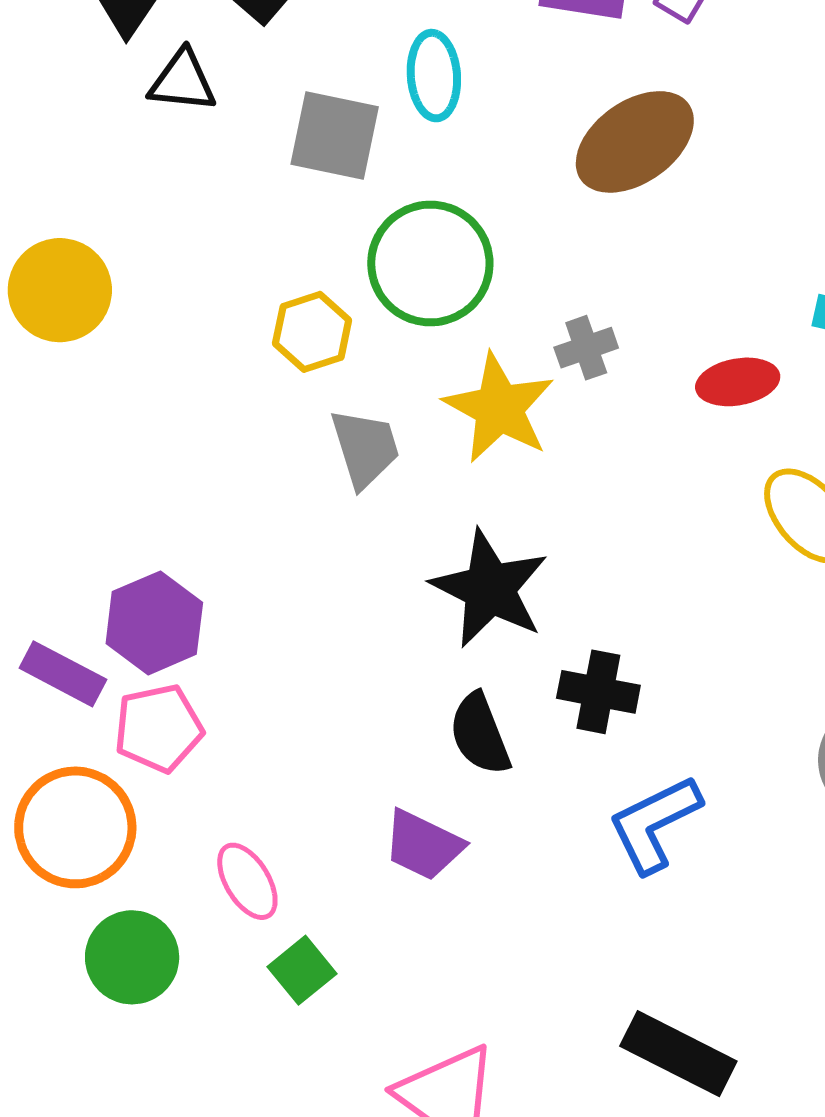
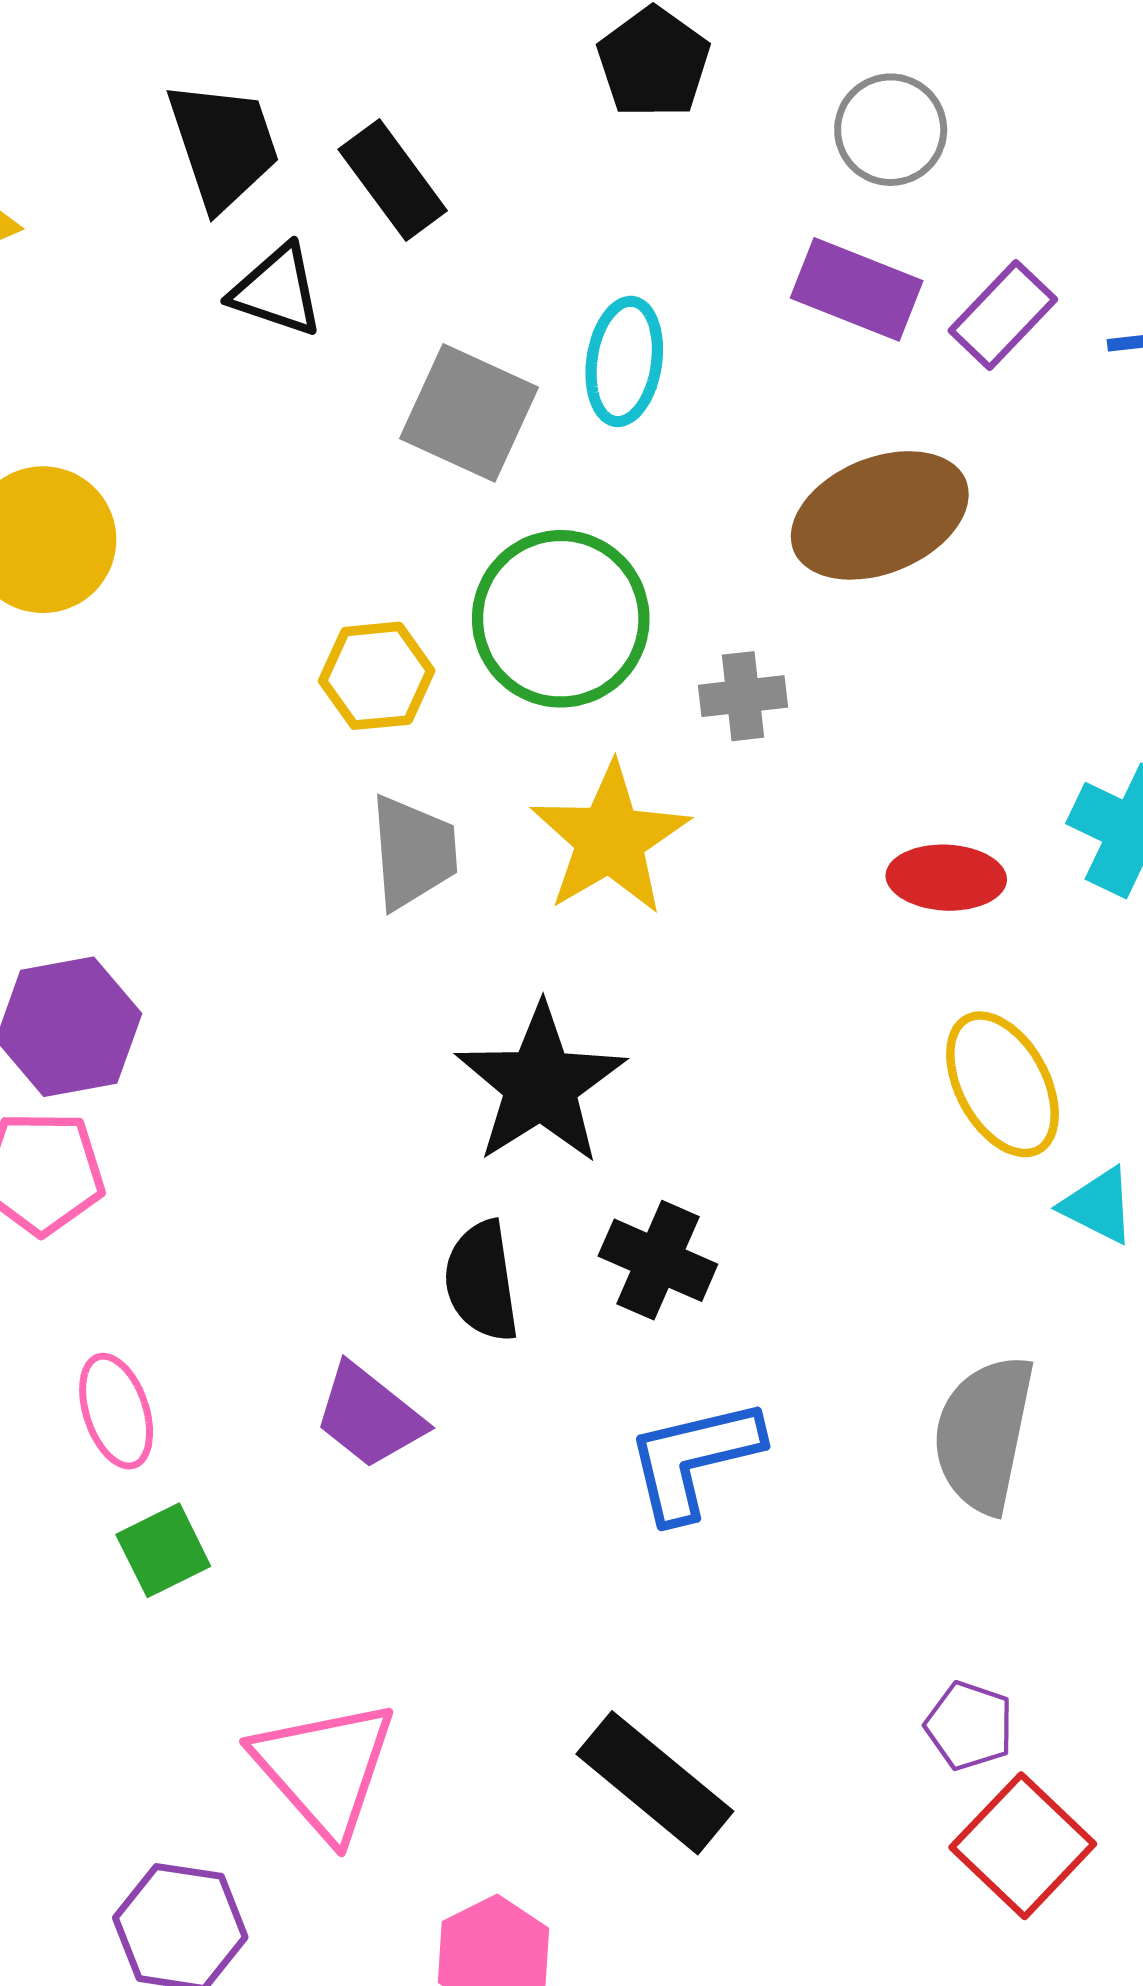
gray cross: (586, 348) -> (743, 696), moved

